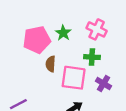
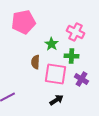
green star: (63, 33) -> (51, 44), moved
pink pentagon: (37, 40) -> (23, 22), moved

